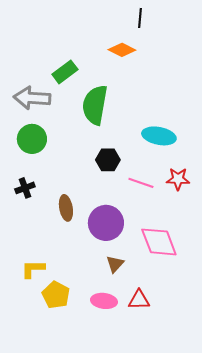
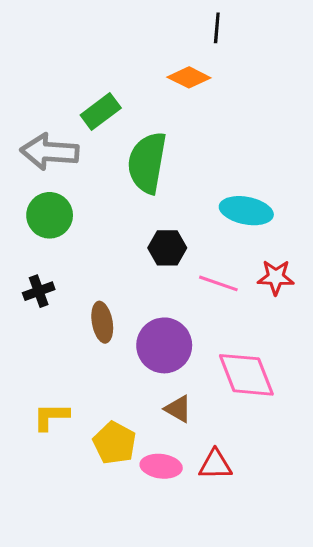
brown triangle: (115, 264) -> (178, 409), turned -42
yellow pentagon: (56, 295) -> (115, 443), moved

